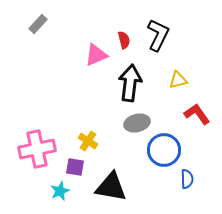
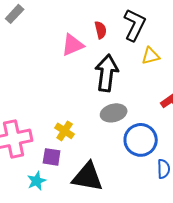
yellow triangle: (178, 80) -> (151, 56), moved

